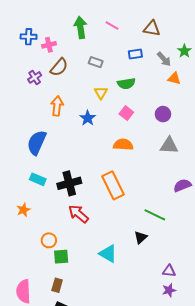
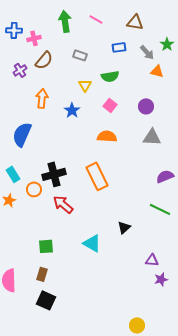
cyan rectangle: (38, 179) -> (13, 174), moved, turned 35
green line: (155, 215) -> (160, 209), moved
orange circle: (49, 240) -> (34, 189), moved
purple star: (169, 290) -> (161, 279), moved

